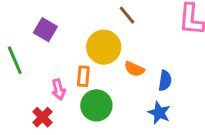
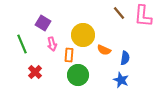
brown line: (127, 15) -> (119, 13), moved
pink arrow: (58, 89) -> (52, 44), moved
red cross: (42, 117) -> (35, 72), moved

